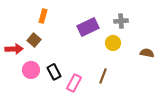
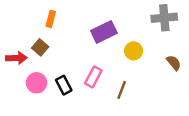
gray cross: (121, 21) -> (164, 18), moved, size x1.5
brown semicircle: (147, 53) -> (174, 63), turned 40
pink rectangle: (74, 83) -> (93, 77), moved

